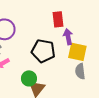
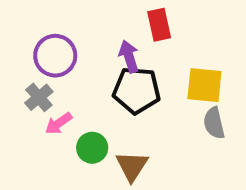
purple arrow: (68, 37) -> (129, 56), moved
green circle: (29, 78) -> (92, 148), moved

